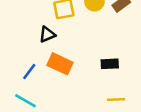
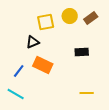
black rectangle: (110, 64) -> (82, 52), moved

